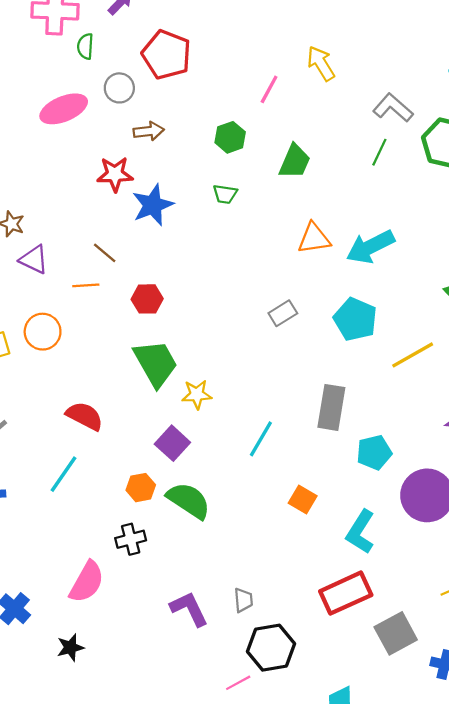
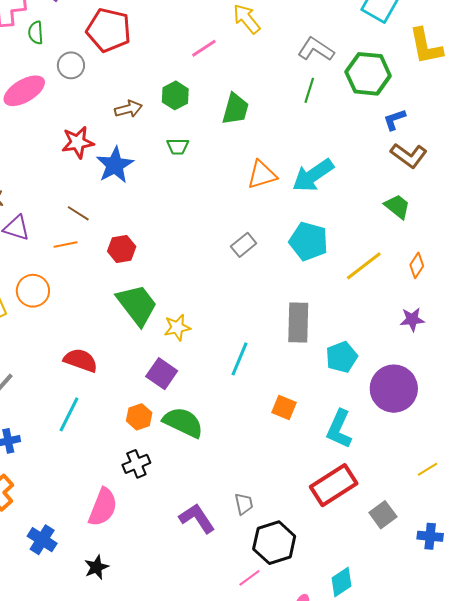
pink line: (269, 89) -> (204, 48), turned 36
brown arrow: (149, 131) -> (128, 109), moved
gray square: (396, 633) -> (383, 515), size x0.7

